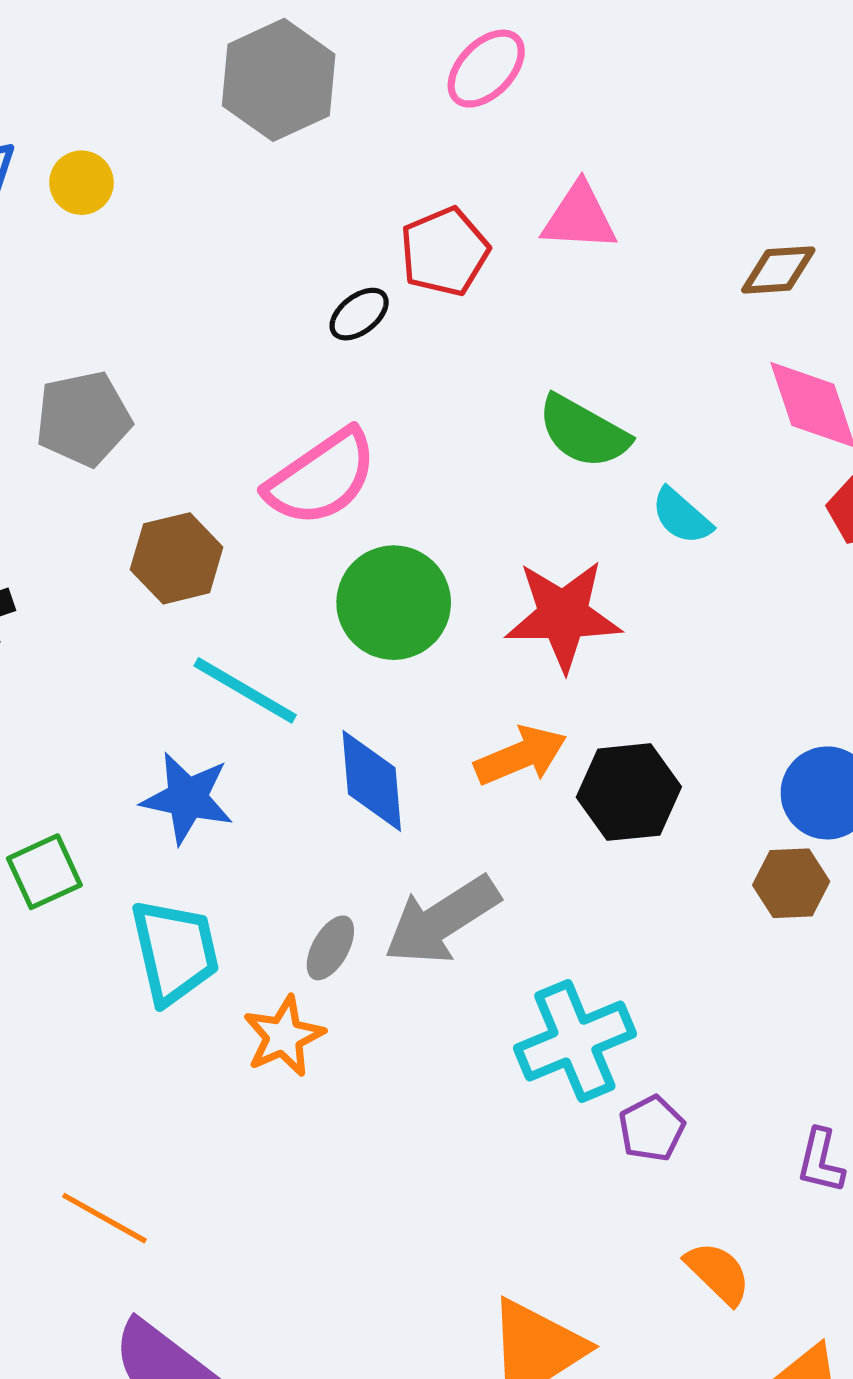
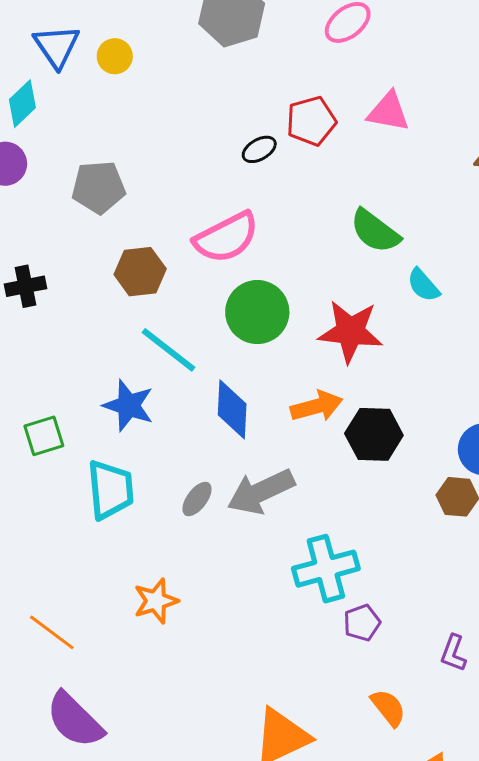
orange star: (284, 1036) -> (156, 601), moved

